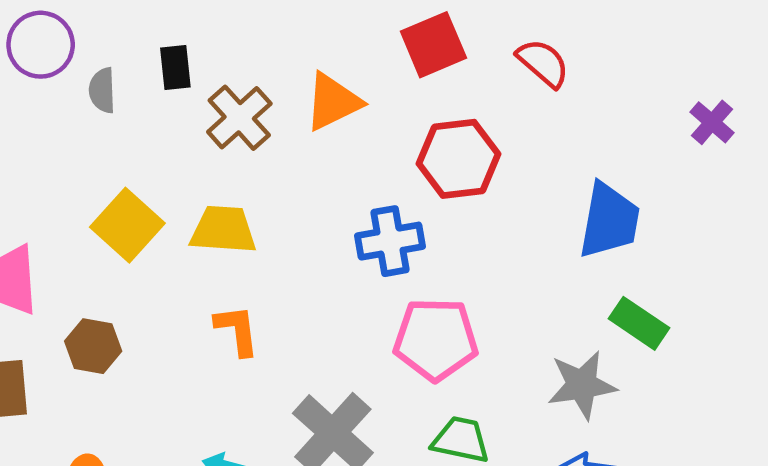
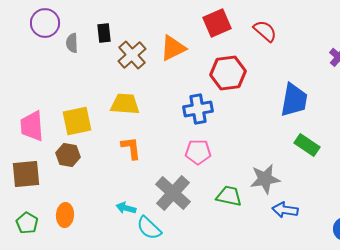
yellow square: (127, 225) -> (77, 121), moved, turned 36
pink pentagon: (436, 339) -> (198, 152), moved, size x0.7
gray star: (582, 385) -> (265, 179), moved

